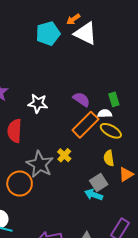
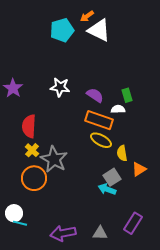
white star: (38, 103) -> (60, 87), moved
orange rectangle: (85, 125) -> (99, 120), turned 64
yellow ellipse: (111, 131) -> (101, 140), moved
yellow cross: (64, 155) -> (32, 150), moved

